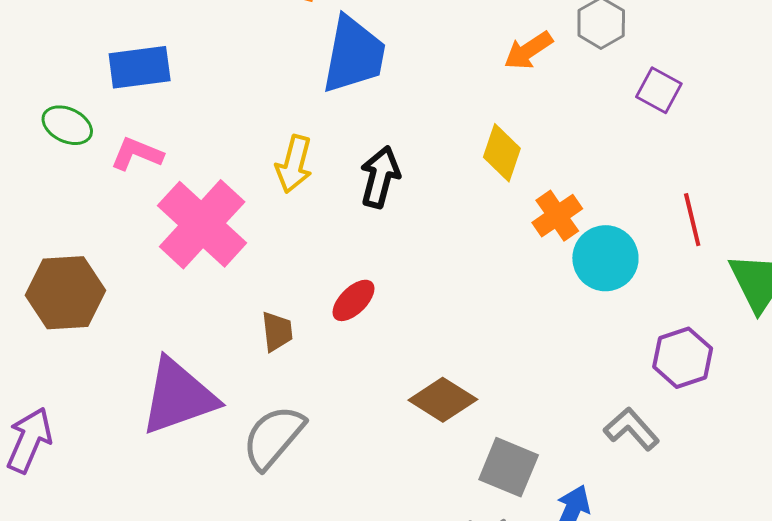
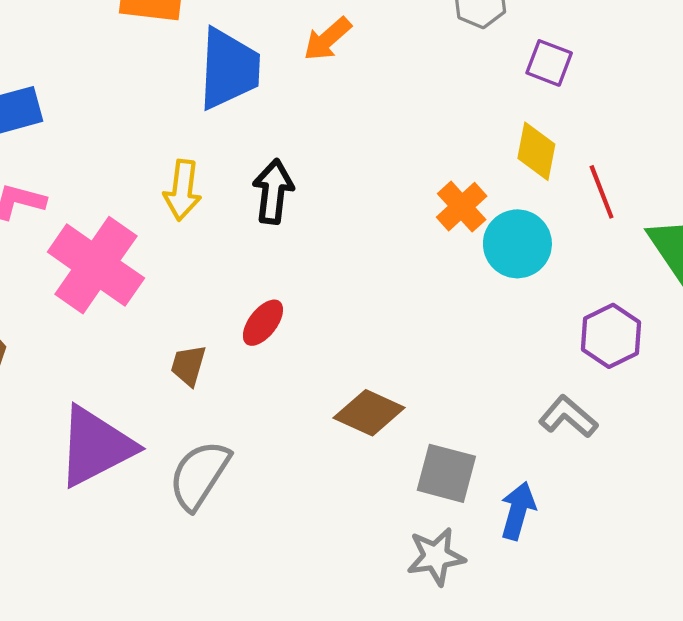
orange arrow: (528, 51) -> (327, 39), moved
yellow diamond: (502, 153) -> (536, 151), moved
brown trapezoid: (277, 331) -> (188, 365), turned -150

